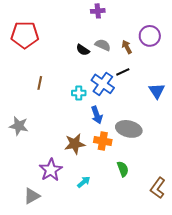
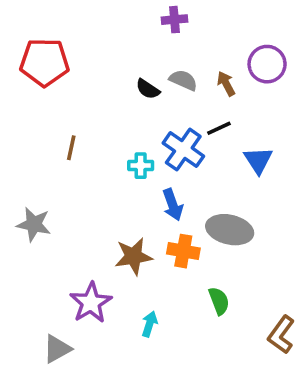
blue triangle: (157, 91) -> (258, 160), moved
cyan arrow: (84, 182) -> (150, 324), turned -32

